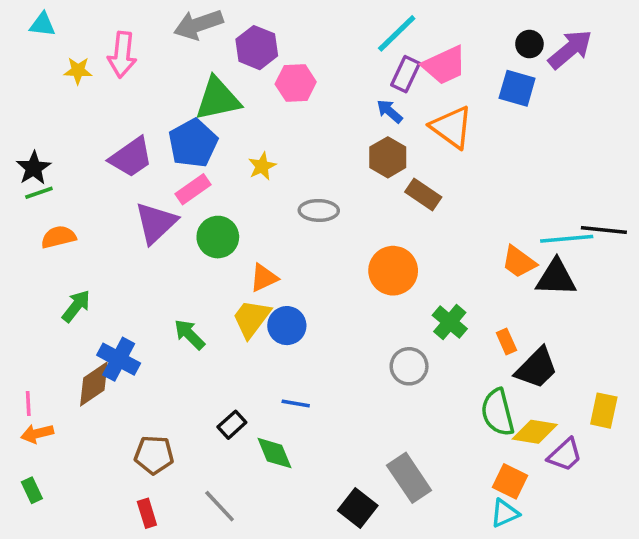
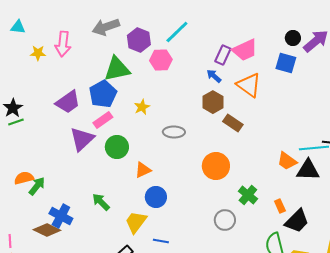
cyan line: (397, 33) -> (177, 32), moved
orange semicircle: (58, 237) -> (24, 178), moved
yellow trapezoid: (251, 318) -> (136, 222), moved
brown diamond: (94, 384) -> (47, 230), turned 60

